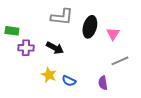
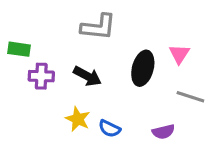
black ellipse: (90, 27) -> (143, 68), moved
gray line: (120, 61) -> (190, 97), turned 42
purple semicircle: (103, 83) -> (163, 132), turned -96

